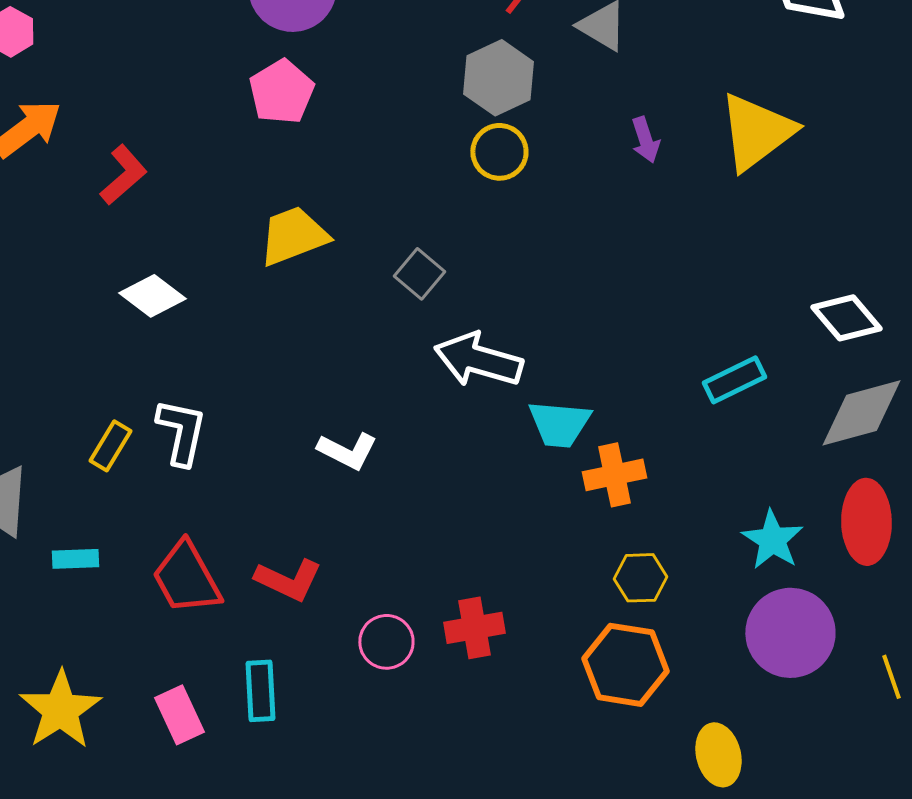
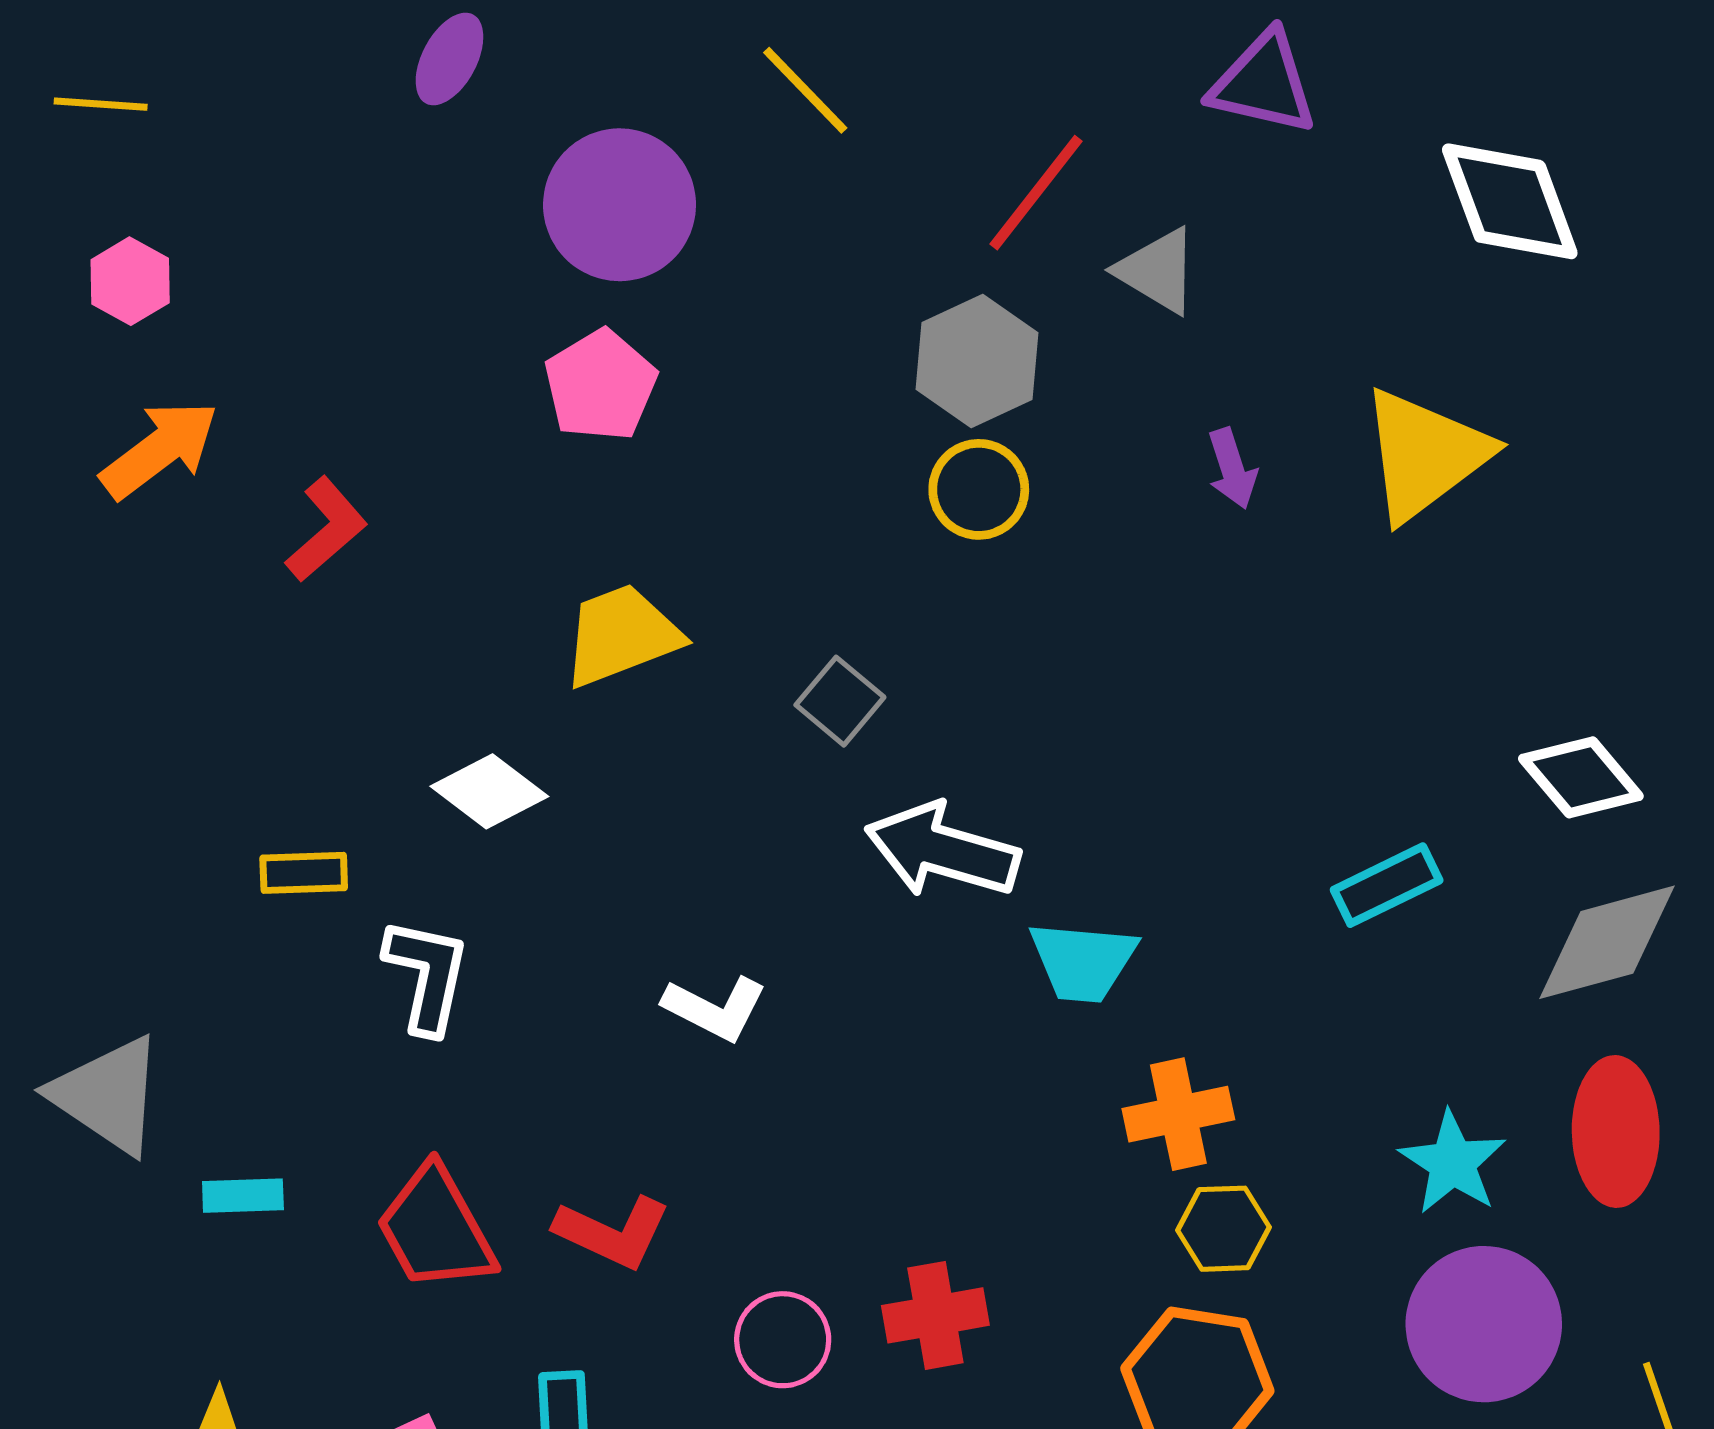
white diamond: (152, 296) -> (489, 791), moved
yellow rectangle: (110, 446) -> (304, 873), moved, turned 57
orange cross: (614, 475) -> (1178, 1114), moved

